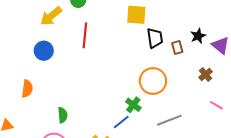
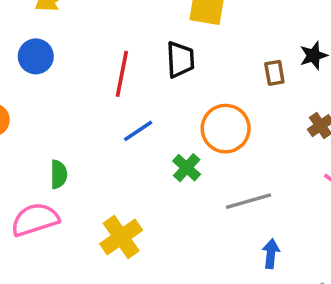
red line: (85, 35) -> (122, 74), moved
black trapezoid: (155, 38) -> (180, 60), moved
blue line: (121, 122) -> (138, 131), moved

